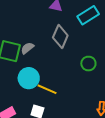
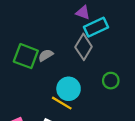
cyan rectangle: (88, 15) -> (96, 27), moved
cyan circle: (29, 78) -> (69, 89), moved

